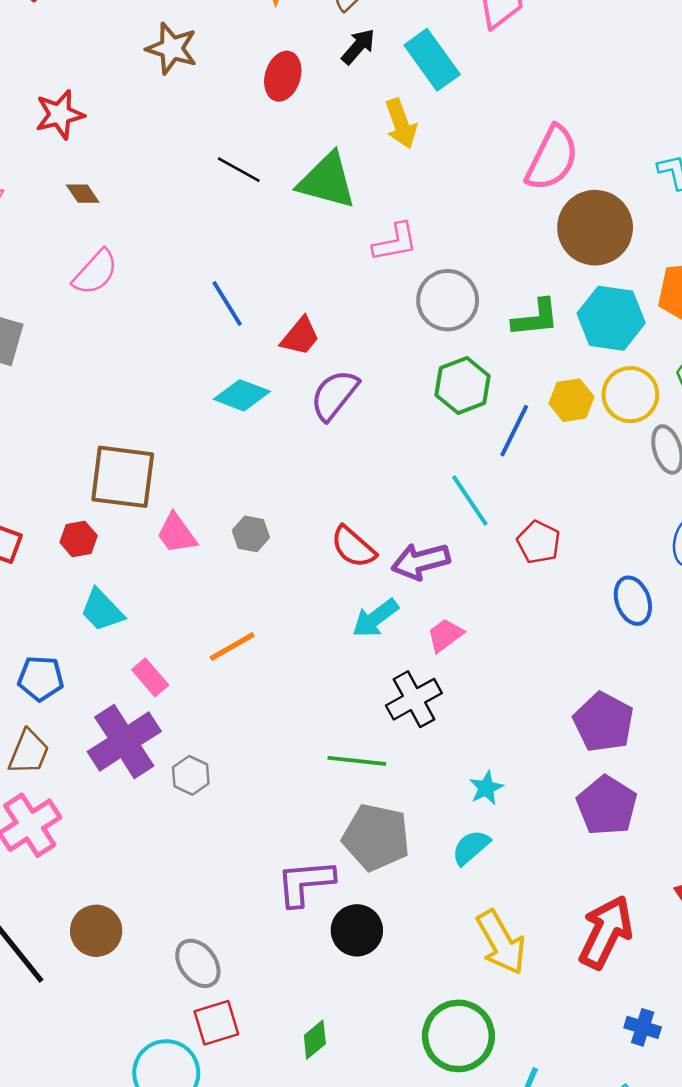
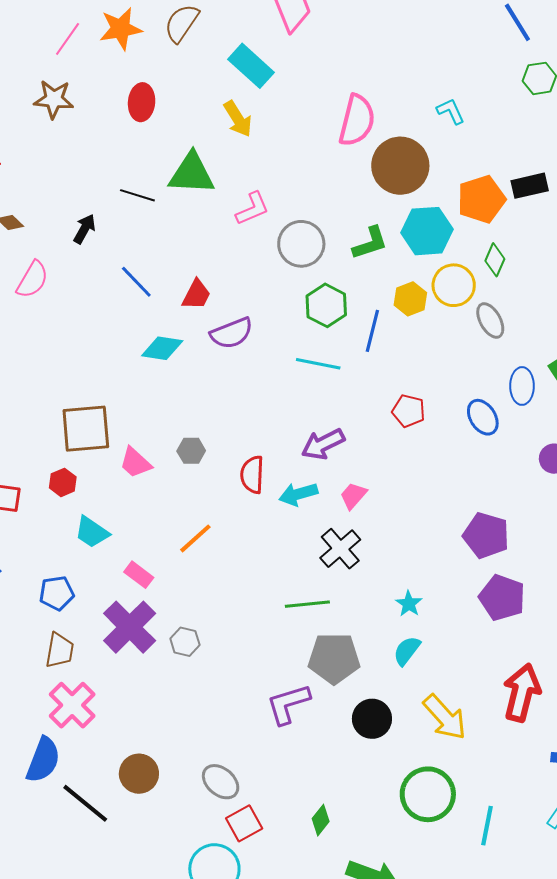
black arrow: (358, 46) -> (84, 229), moved
black line: (239, 170) -> (137, 195), moved
purple semicircle: (334, 395) -> (232, 333), turned -138
cyan line: (470, 501) -> (318, 364), moved, turned -33
red semicircle: (353, 547) -> (252, 475), moved, turned 63
blue ellipse: (633, 601) -> (483, 417), moved
cyan arrow: (375, 618) -> (298, 494), turned 33
black circle: (357, 930) -> (372, 719), moved

